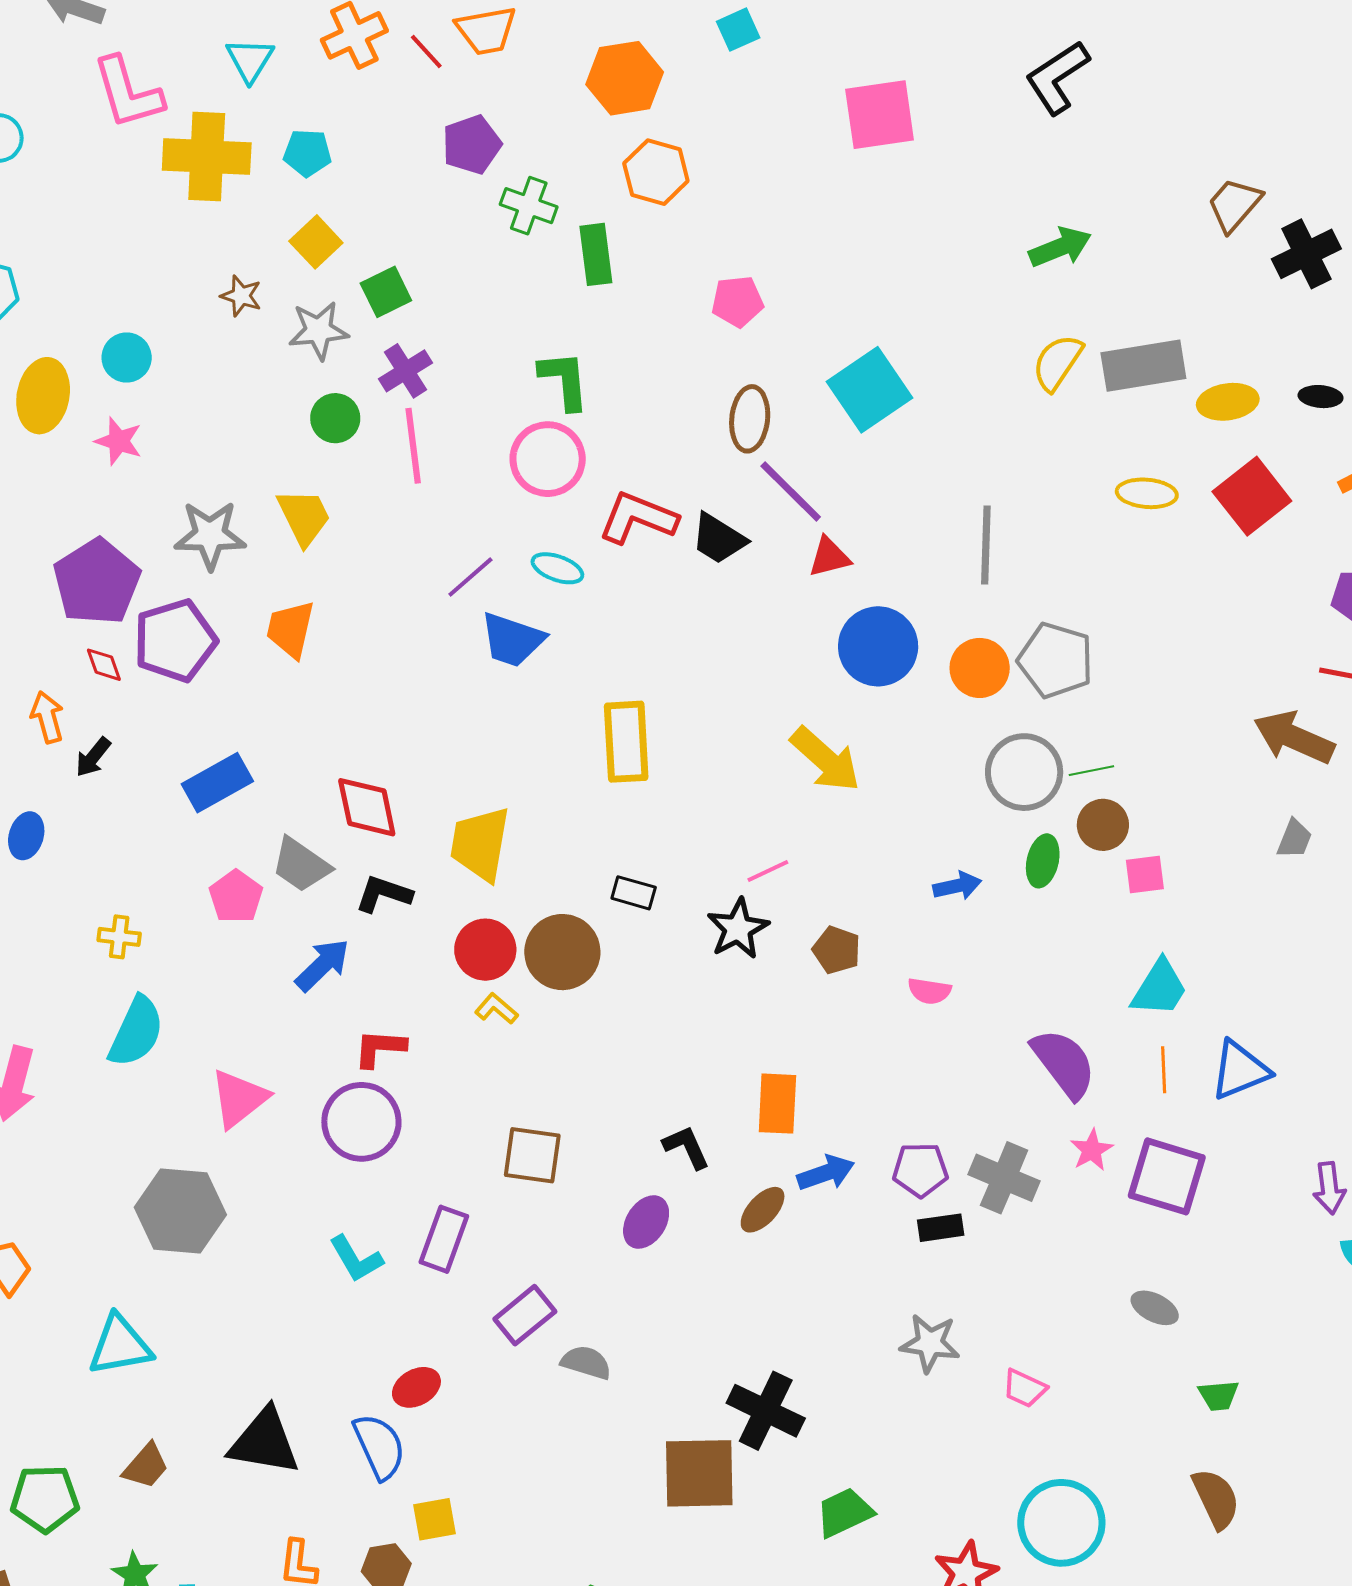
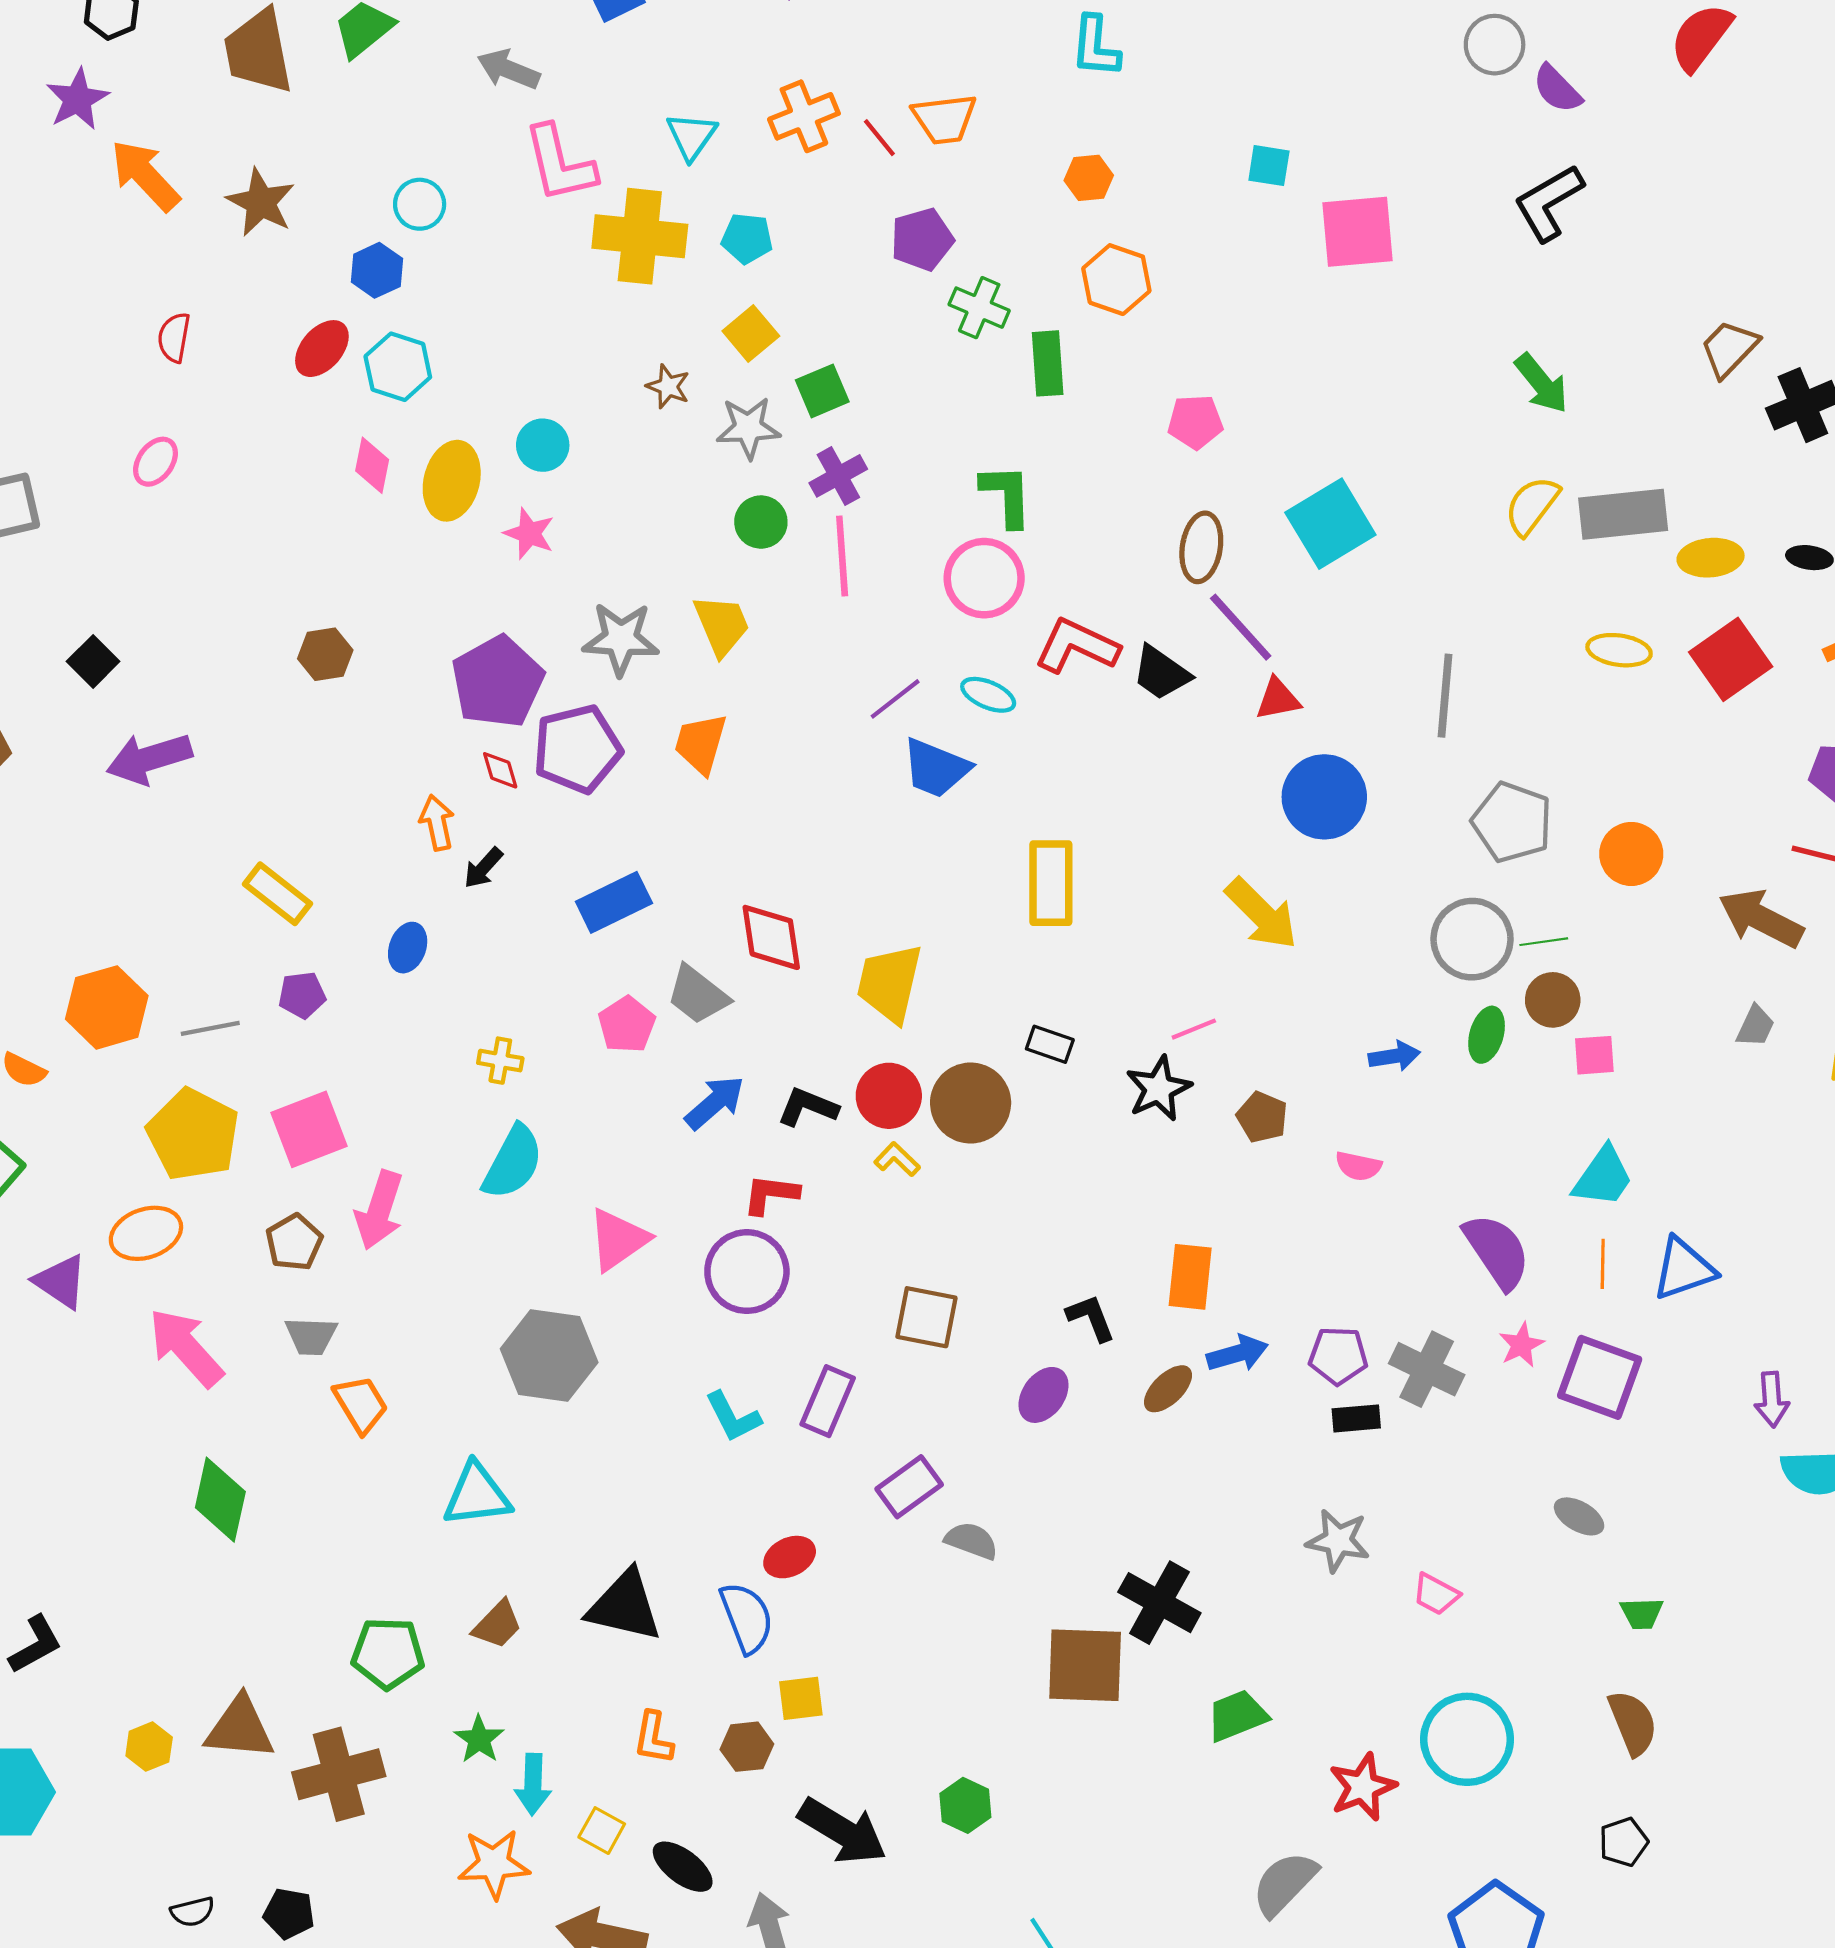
cyan square: (738, 30) -> (1269, 166), moved, turned 30
orange hexagon: (625, 78) -> (1089, 178), size x0.6
green arrow: (1060, 247) -> (1542, 383), turned 70
orange circle: (980, 668) -> (1631, 854), moved
black L-shape: (384, 894) -> (808, 1107), moved

